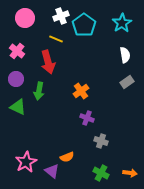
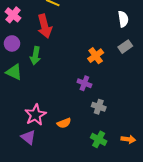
orange cross: (81, 91) -> (96, 56), moved
pink star: (26, 162) -> (35, 115), moved
purple triangle: (52, 171) -> (28, 137), moved

